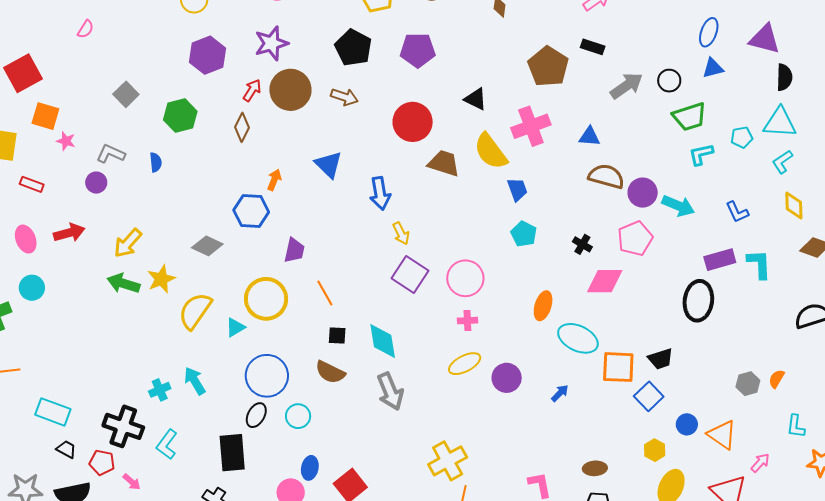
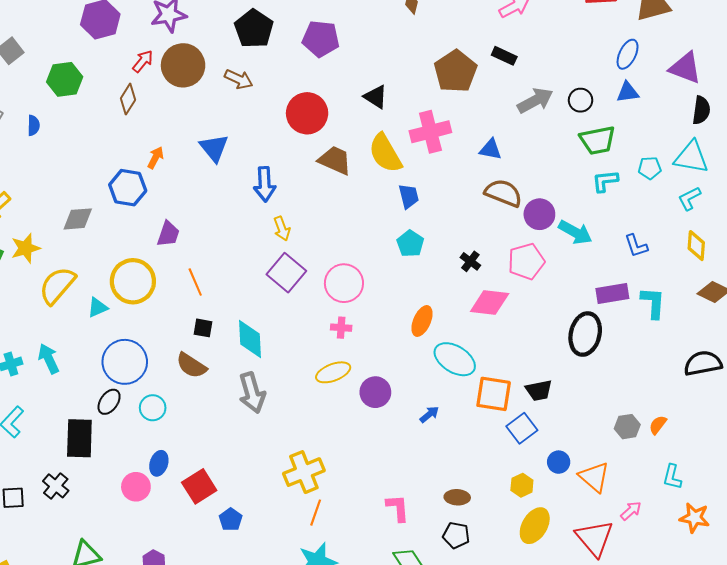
gray diamond: (207, 246) -> (78, 219), turned -36

